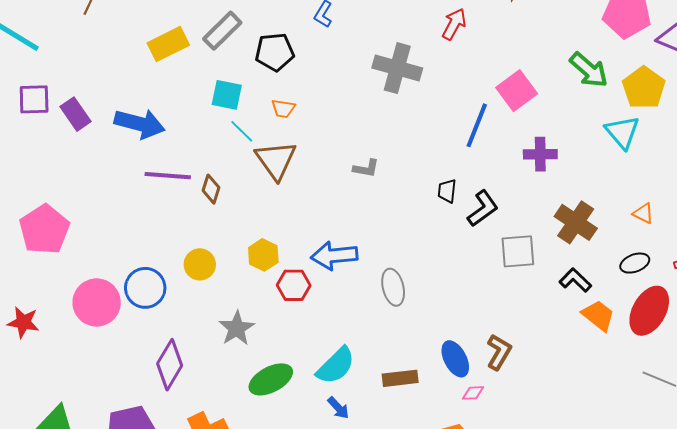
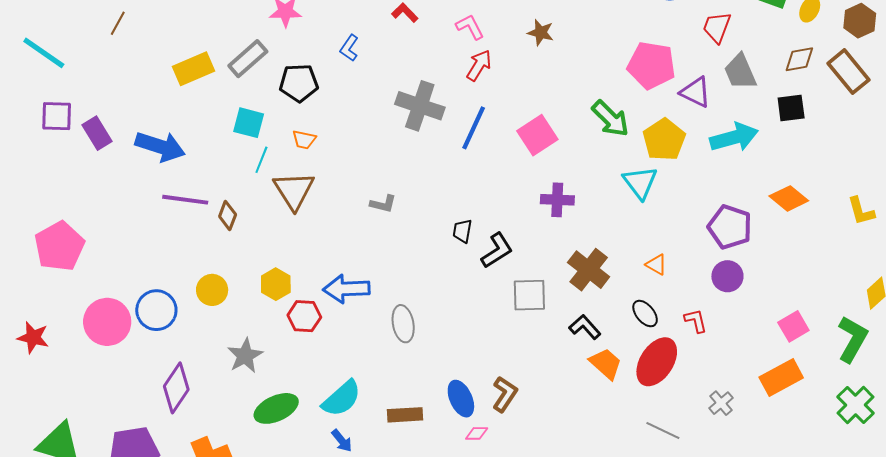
blue line: (477, 125) -> (474, 128), moved
cyan line: (242, 131) -> (261, 160), turned 64
black ellipse: (635, 263) -> (645, 314), turned 68

